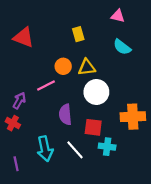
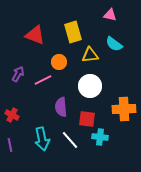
yellow rectangle: (78, 34) -> (73, 32), size x1.5
red triangle: (24, 37) -> (35, 35), moved
yellow triangle: (87, 67) -> (90, 55), moved
purple arrow: (19, 101) -> (18, 74), moved
purple line: (16, 164) -> (10, 145), moved

